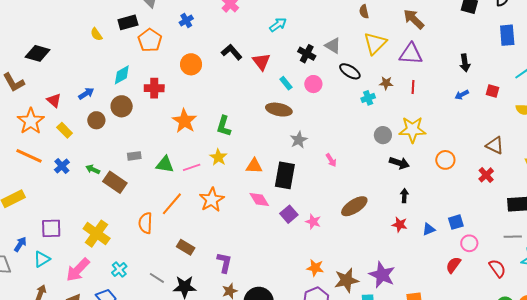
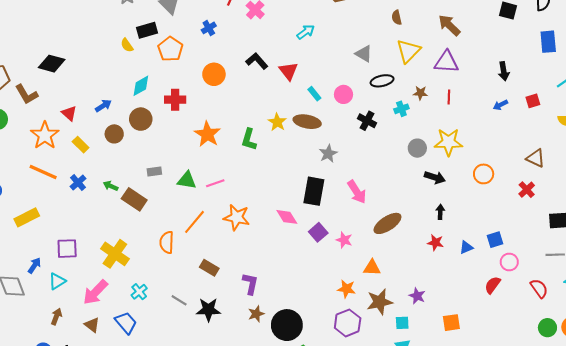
yellow semicircle: (96, 34) -> (127, 45), moved
black cross: (307, 54) -> (367, 121), moved
black ellipse: (350, 71) -> (382, 81), turned -45
red square: (493, 91) -> (533, 101), turned -32
yellow star: (218, 157) -> (277, 122), moved
pink arrow: (331, 160) -> (357, 192), moved, size x1.6
orange triangle: (254, 166) -> (372, 268), moved
orange star: (212, 200) -> (237, 217), turned -30
purple star: (382, 275) -> (417, 296), size x0.6

